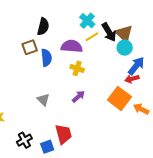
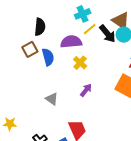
cyan cross: (87, 21) -> (83, 14), turned 35
black arrow: (109, 32) -> (107, 34), moved
yellow cross: (77, 68) -> (80, 63), turned 32

